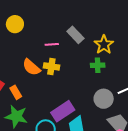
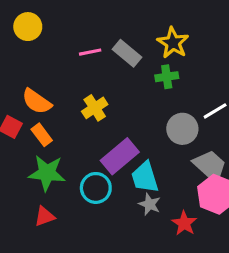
gray rectangle: (75, 35) -> (127, 53), moved
yellow cross: (51, 66) -> (95, 108), moved, turned -35
orange semicircle: (31, 67) -> (37, 101), moved

